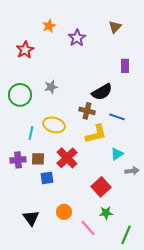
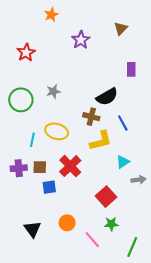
orange star: (49, 26) -> (51, 15), moved
blue line: (117, 117) -> (123, 123), turned 42

